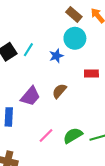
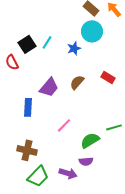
red rectangle: (91, 73) -> (108, 77), moved, turned 32
green semicircle: (73, 136) -> (90, 140), moved

